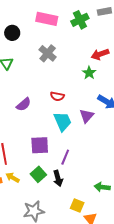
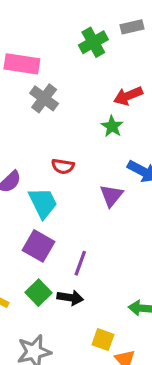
pink rectangle: (47, 19) -> (22, 64), moved
cyan trapezoid: (63, 121) -> (43, 203), moved
purple square: (40, 145) -> (38, 246), turned 36
black arrow: (58, 178) -> (70, 298), turned -63

